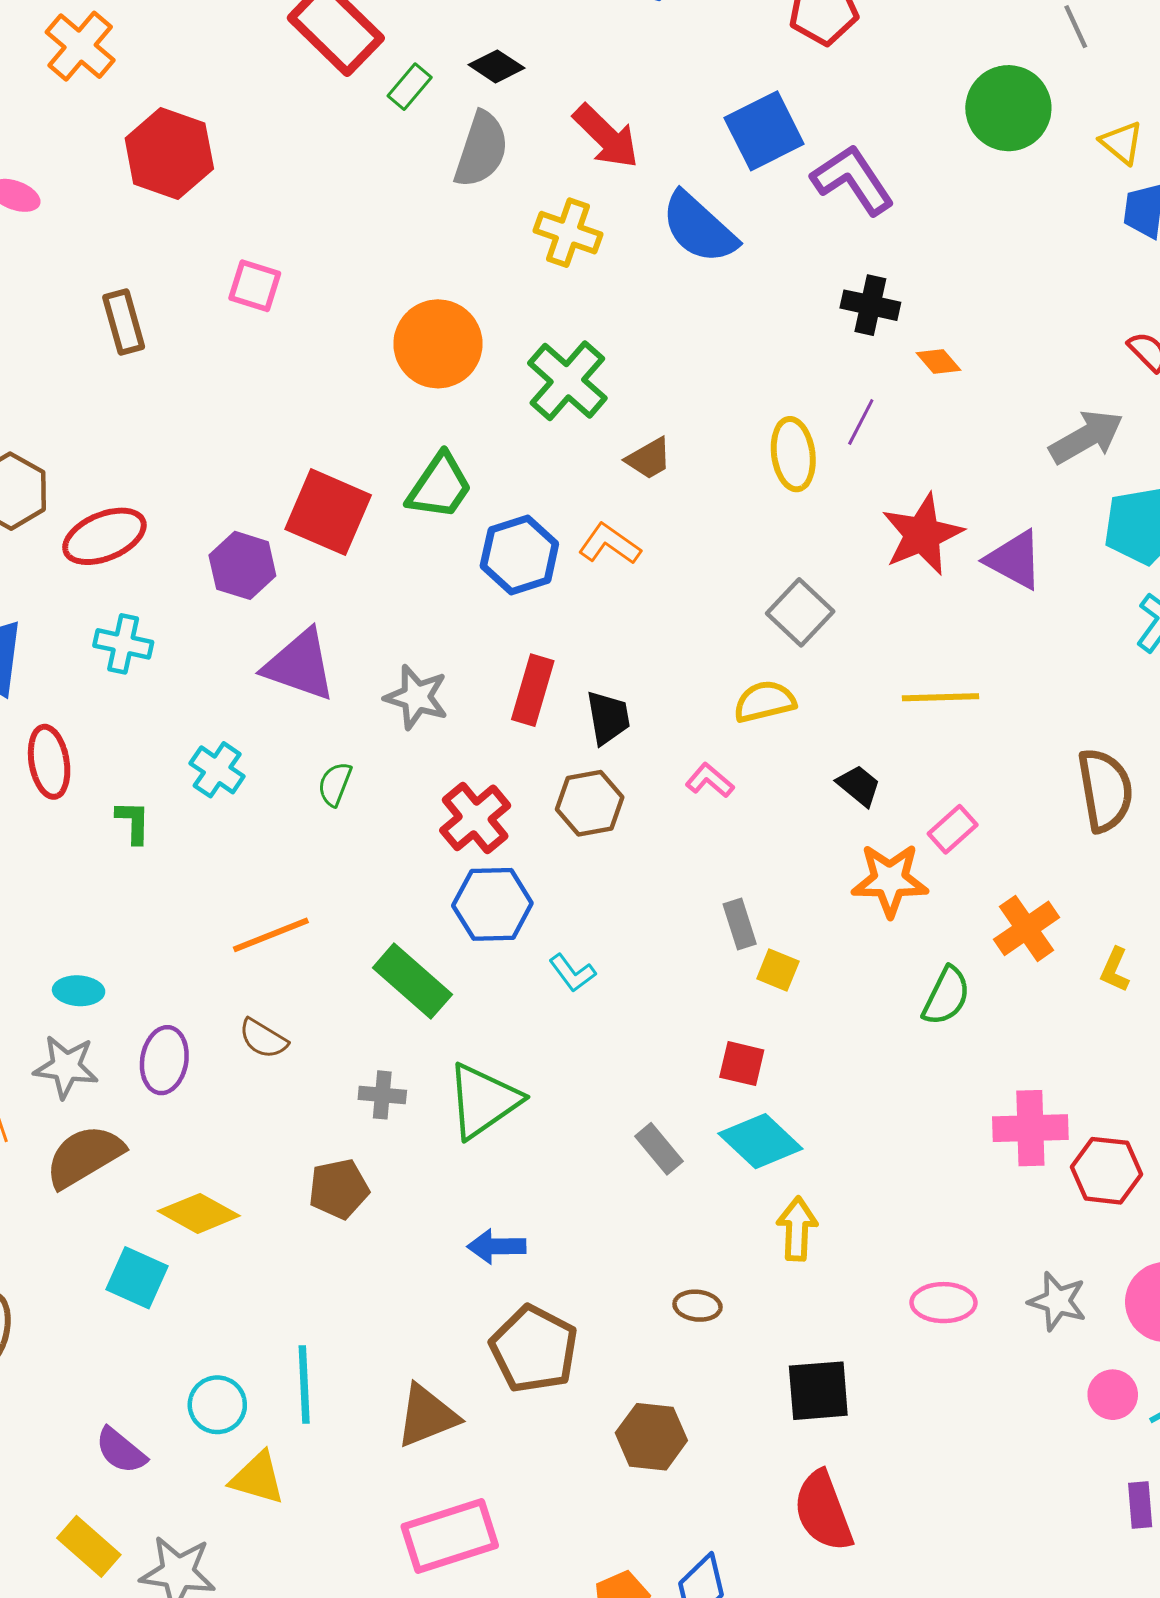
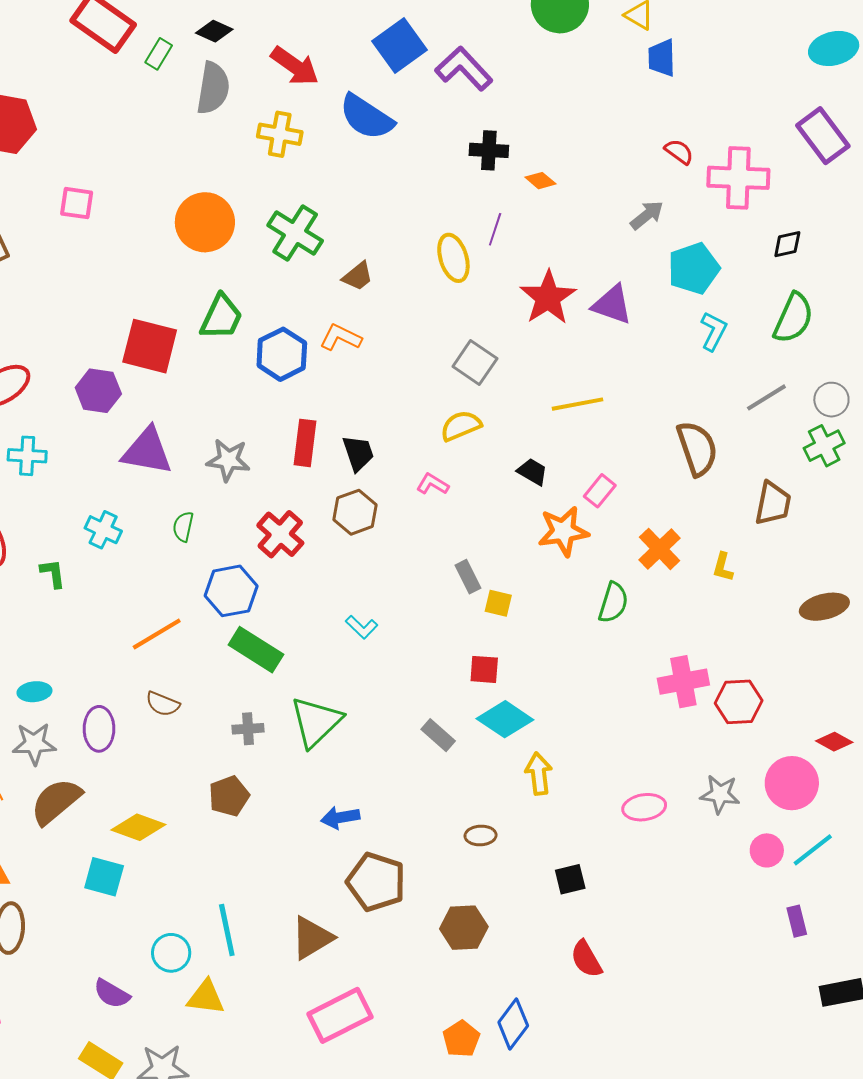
gray arrow: (1086, 437) -> (647, 215), size x0.7
blue hexagon: (492, 904) -> (231, 591), moved
black square: (818, 1391) -> (570, 879), size x0.7
red semicircle: (823, 1511) -> (586, 959), size x0.7

